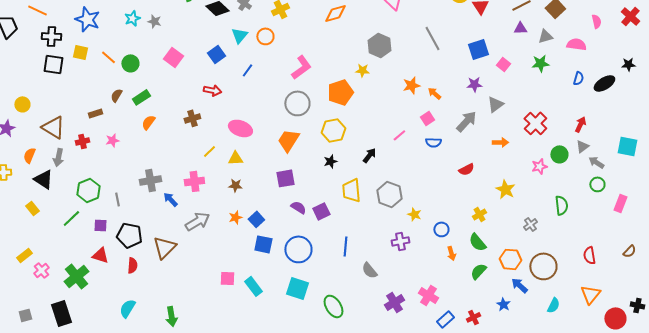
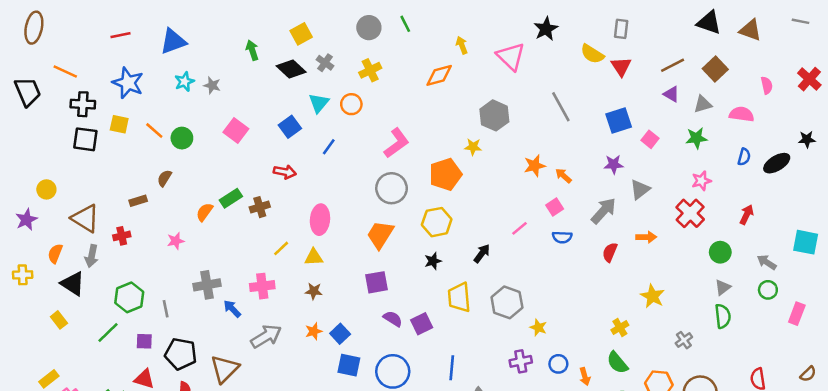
purple triangle: (520, 28) -> (671, 94), turned 32
green rectangle: (141, 97) -> (231, 198), moved
pink ellipse: (240, 128) -> (320, 220), turned 75
pink star: (112, 140) -> (176, 241), moved
gray triangle: (582, 146) -> (723, 287), moved
pink star: (539, 166) -> (701, 181), moved
red semicircle: (466, 169) -> (610, 252), moved, turned 140
blue circle: (441, 229) -> (558, 364), moved

